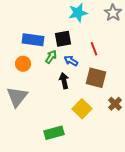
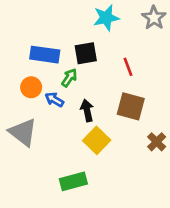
blue arrow: (71, 61) -> (54, 100), moved
gray triangle: (17, 97) -> (23, 132), turned -30
yellow square: (82, 109) -> (97, 140), moved

